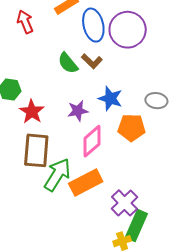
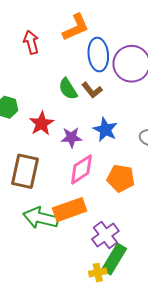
red star: (32, 112) -> (42, 124), moved
orange pentagon: (131, 128) -> (121, 178), moved
green arrow: (57, 175) -> (41, 218), moved, turned -116

